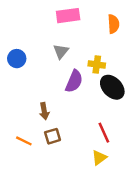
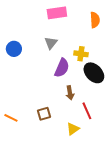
brown arrow: (44, 111) -> (70, 93), moved
orange line: (24, 141) -> (11, 118), moved
yellow triangle: (99, 158) -> (73, 129), moved

